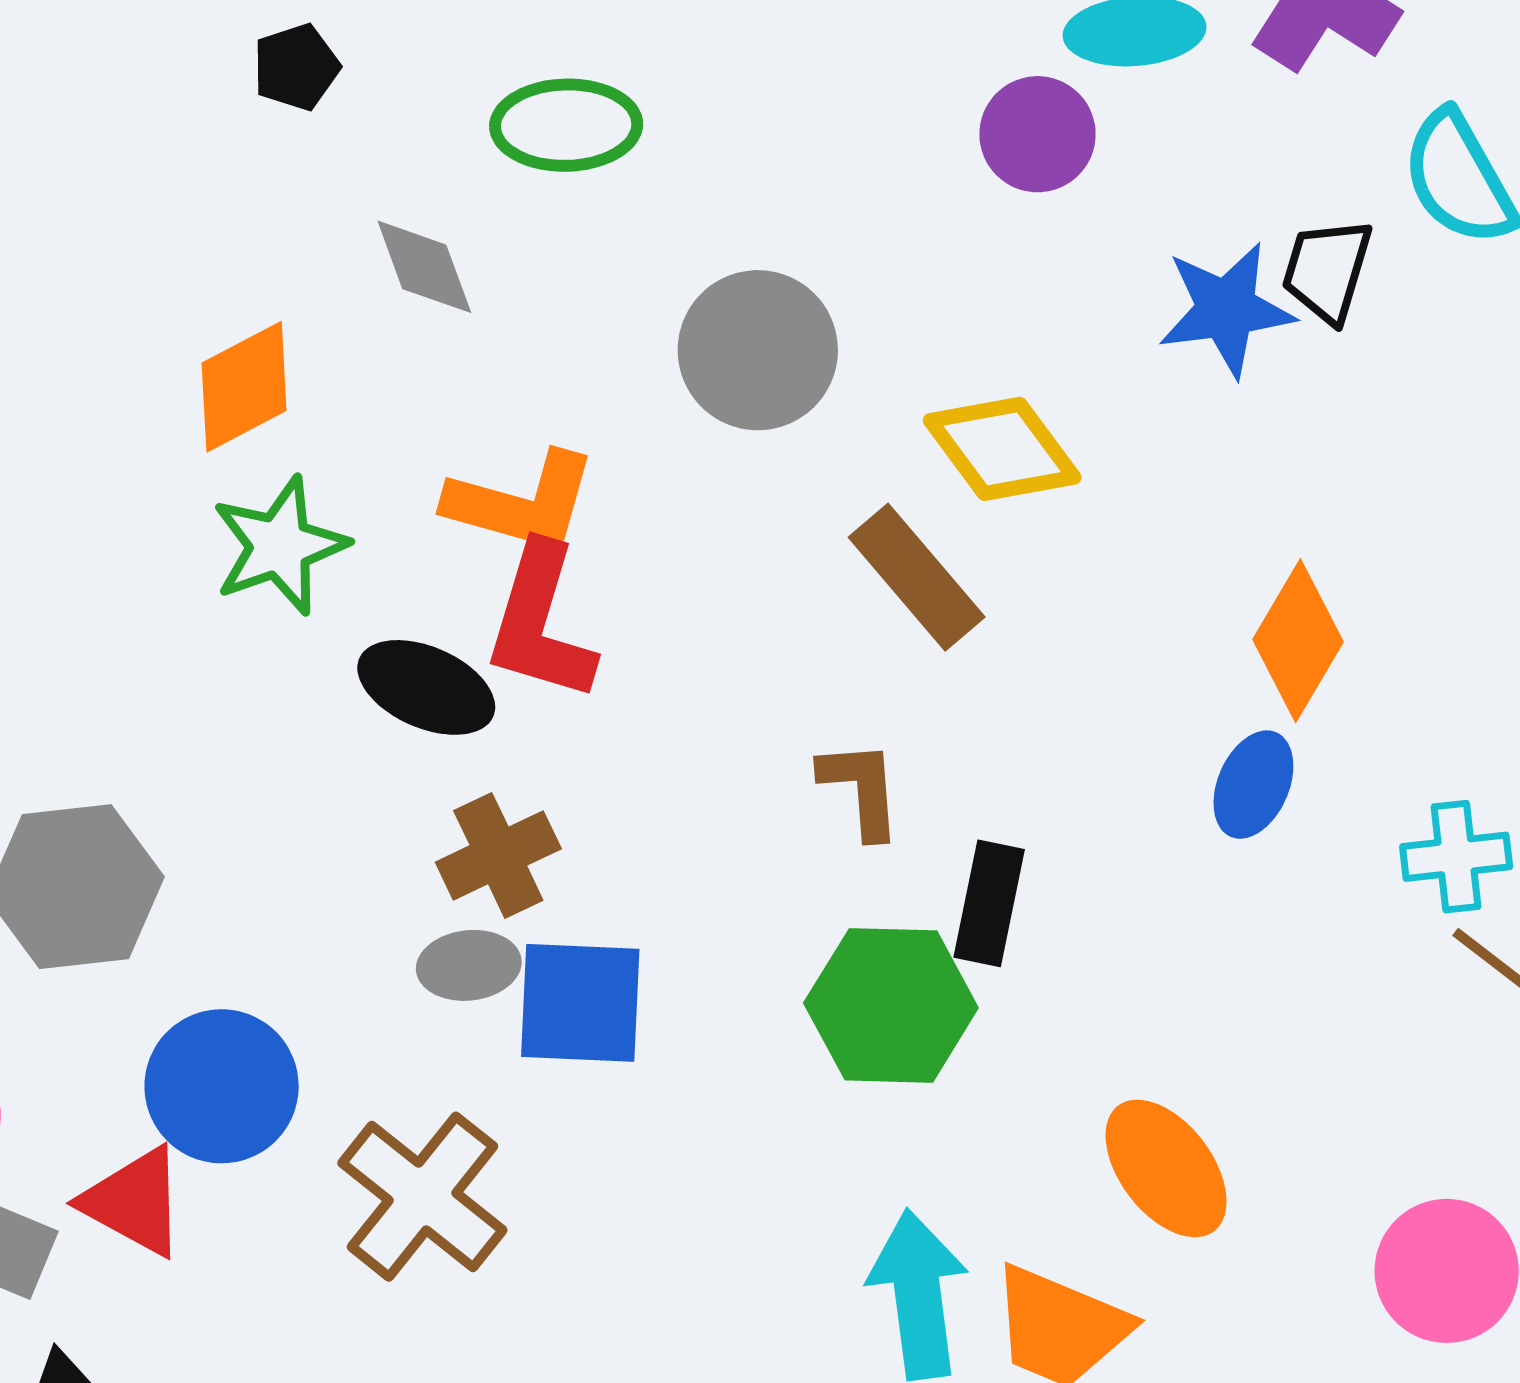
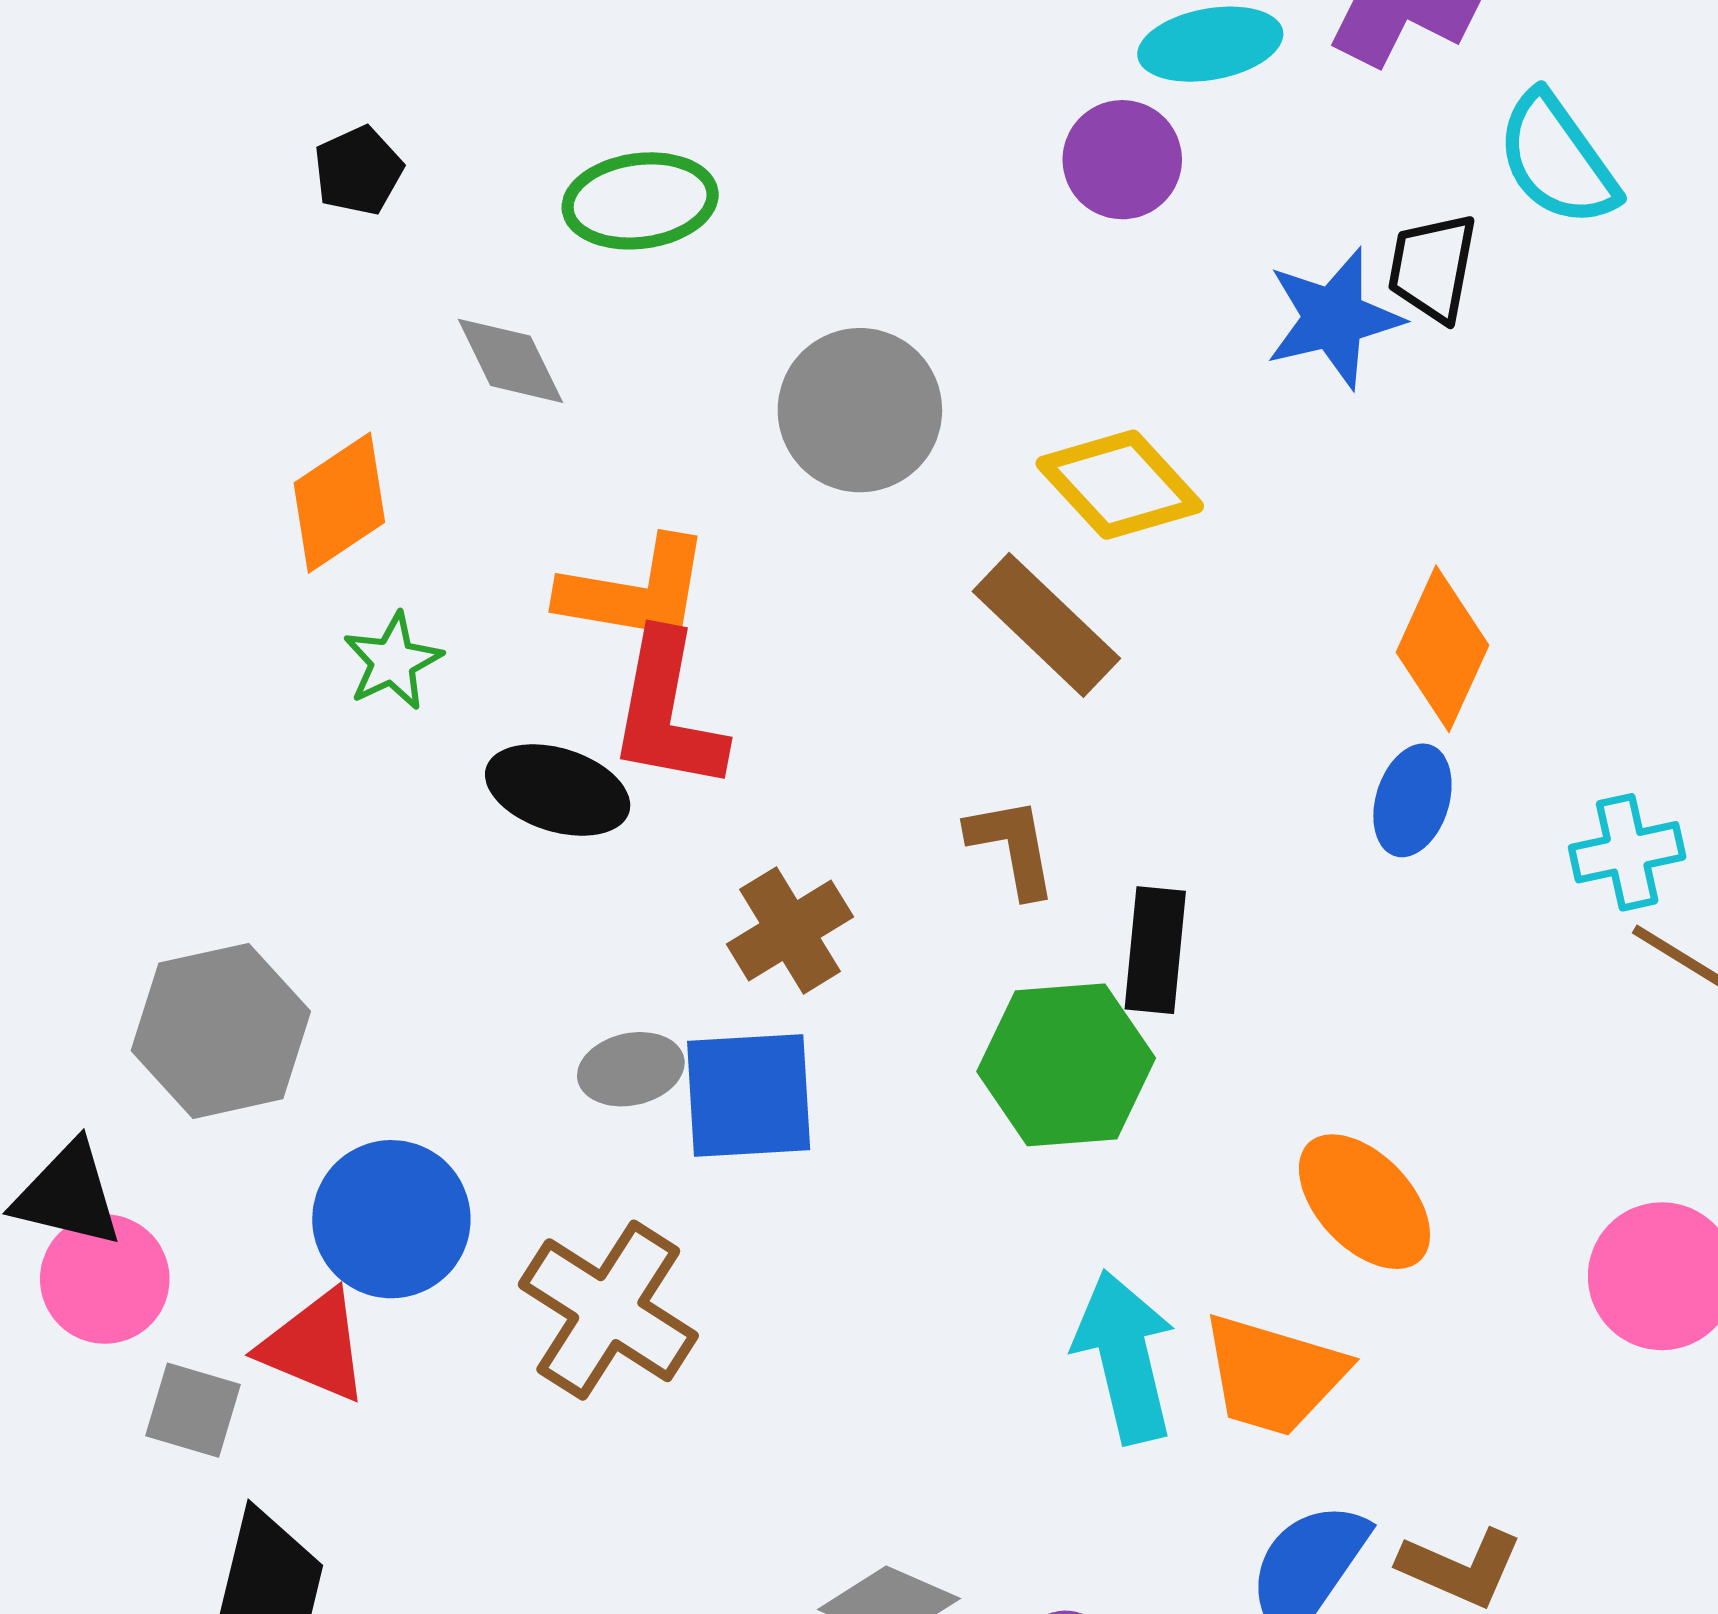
green star: (280, 546) -> (393, 661), size x0.7
brown cross: (498, 855) -> (790, 930), moved

